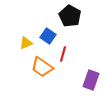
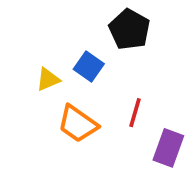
red line: (63, 54) -> (135, 113), moved

